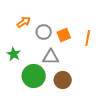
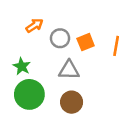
green circle: (34, 76) -> (29, 94), moved
brown circle: (63, 80) -> (72, 102), moved

